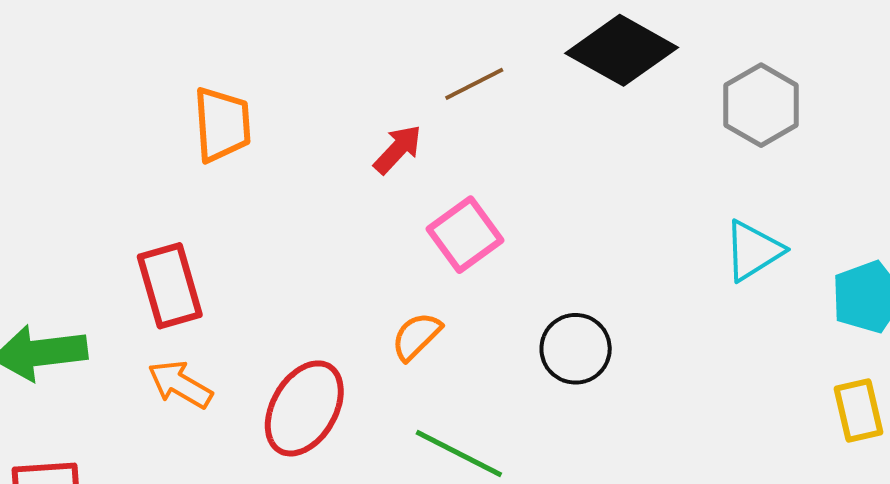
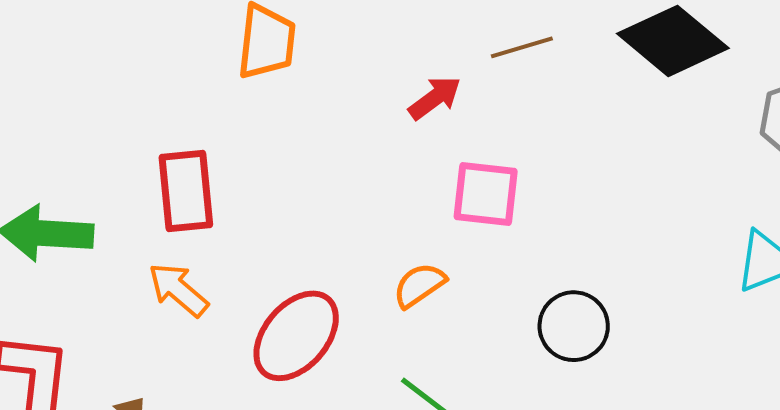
pink square: (465, 235) -> (486, 194), turned 32

